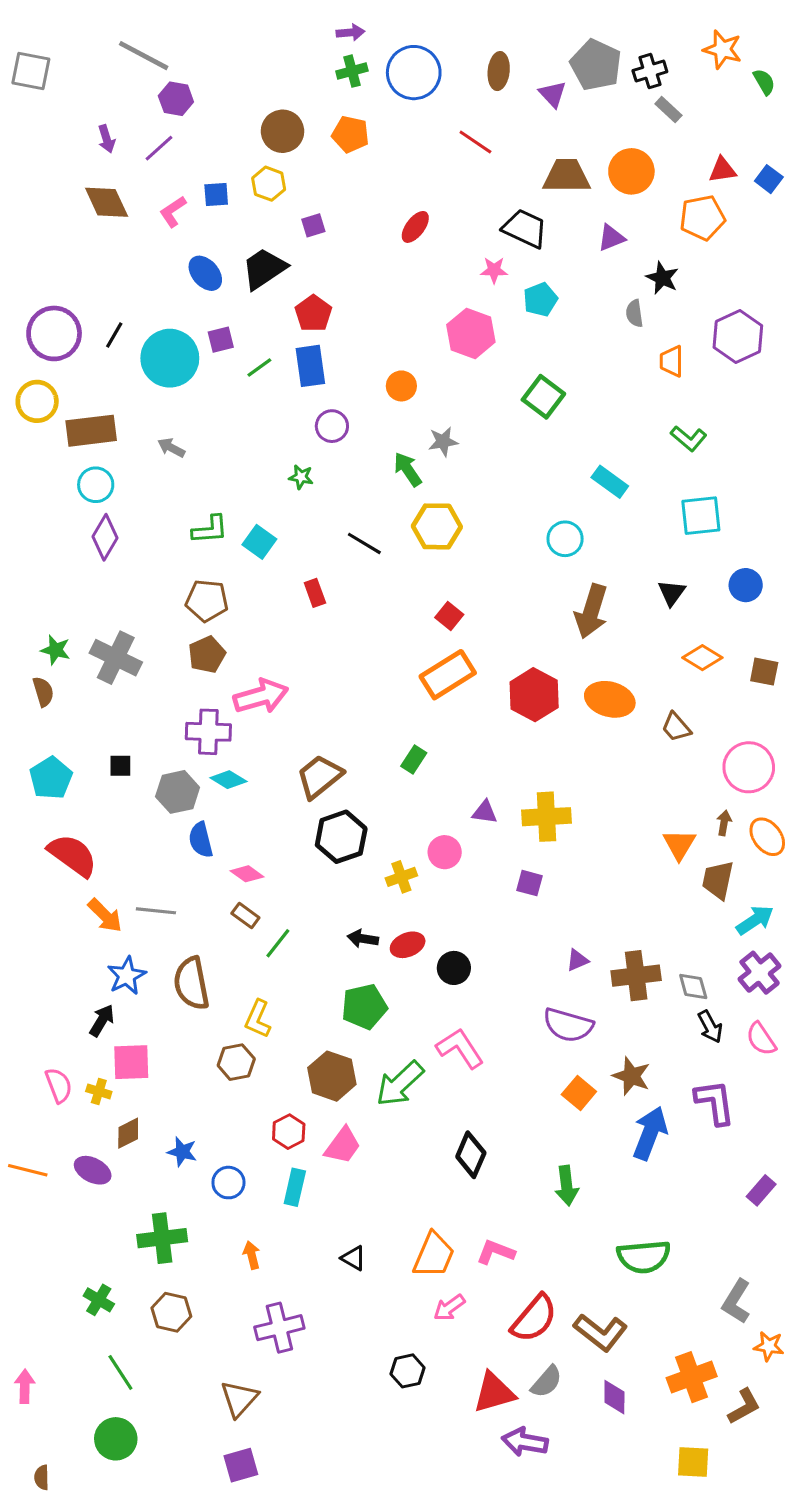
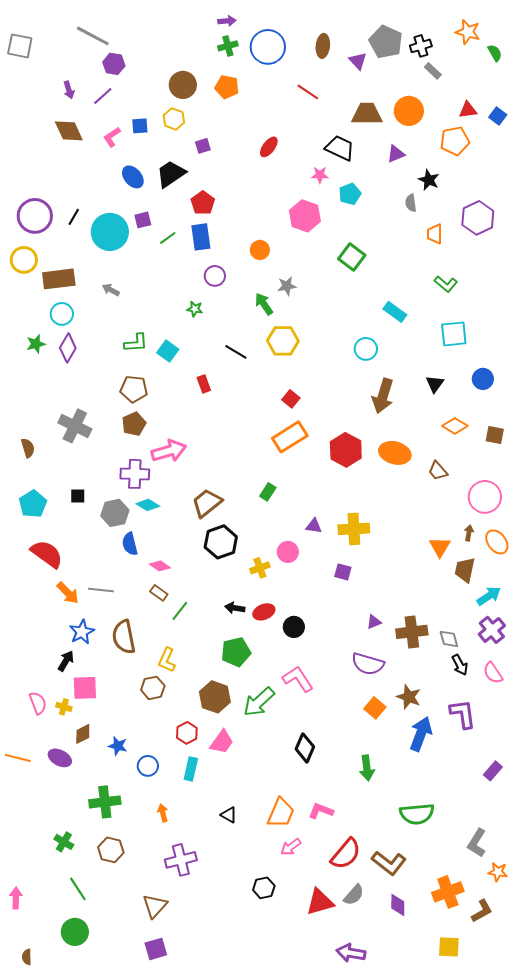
green star: (56, 650) -> (36, 344), moved, turned -30
purple arrow: (525, 1442) -> (351, 953), moved

